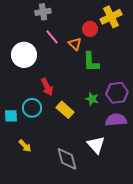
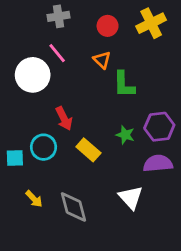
red circle: (90, 29) -> (108, 26), moved
pink line: (52, 37) -> (57, 53), moved
gray diamond: (67, 159) -> (73, 207), moved

